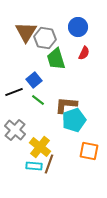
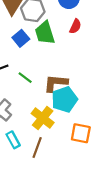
blue square: (34, 80) -> (21, 38), moved
yellow cross: (40, 147) -> (43, 118), moved
cyan rectangle: (34, 166) -> (13, 140), moved, turned 56

